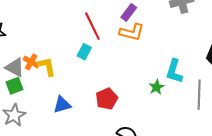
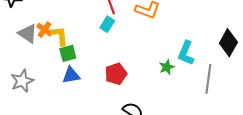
cyan rectangle: (84, 52) -> (107, 24), moved
green square: (15, 86) -> (68, 53), moved

